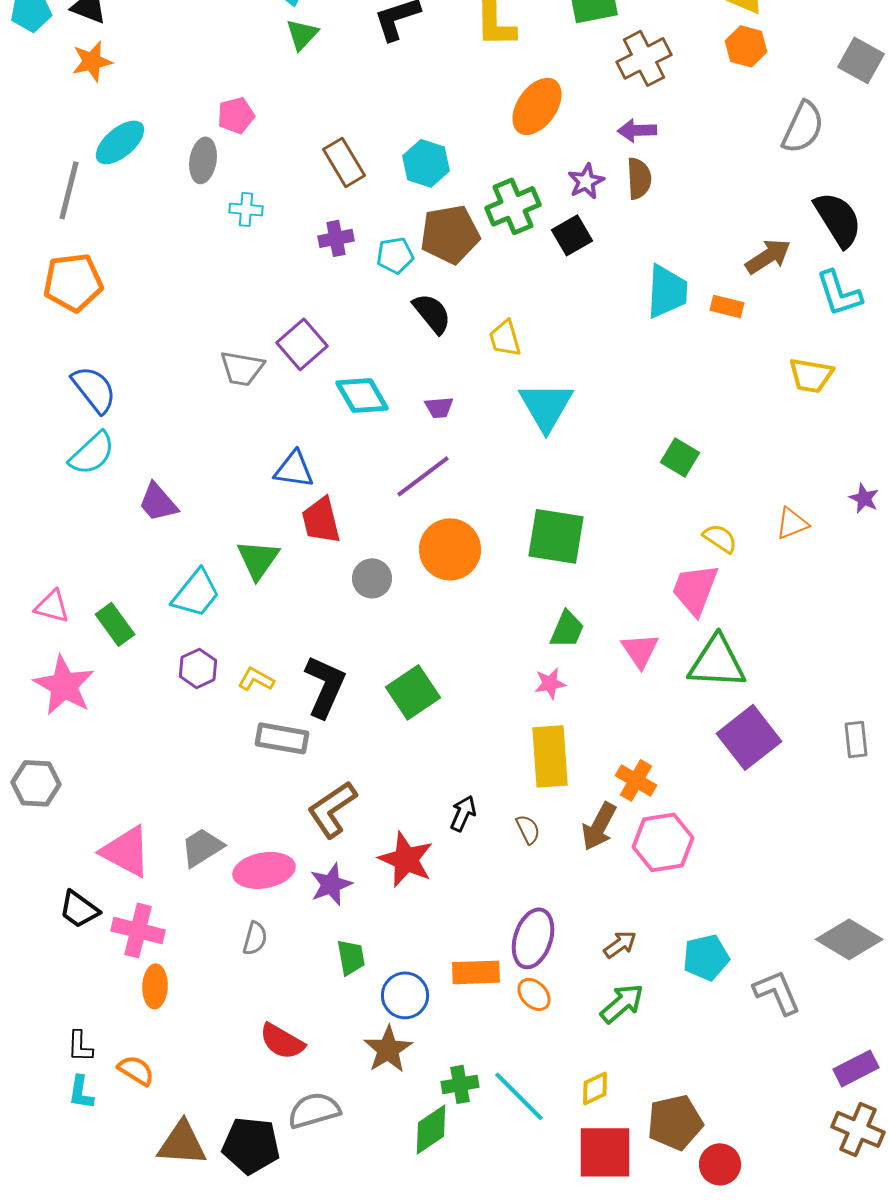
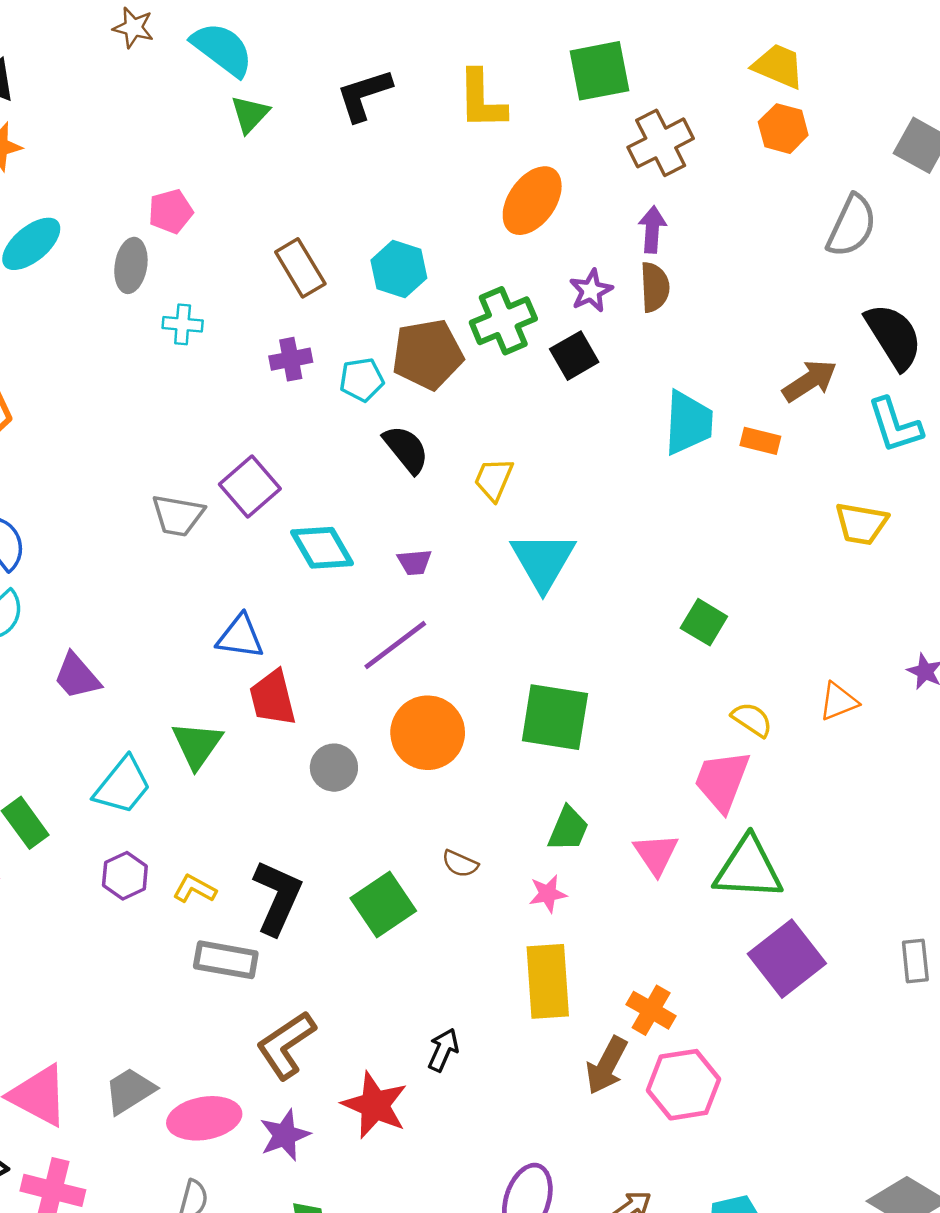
purple arrow: (637, 130) -> (652, 229), turned 96
yellow trapezoid: (505, 338) -> (494, 479), turned 39
brown semicircle: (528, 829) -> (460, 864), moved, turned 140

